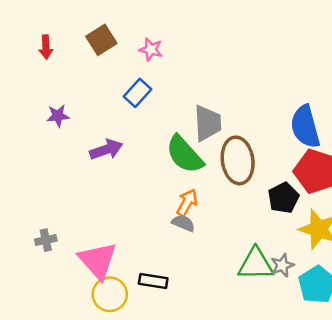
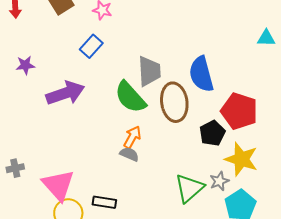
blue semicircle: (305, 127) -> (201, 74), moved
purple arrow: (106, 150) -> (65, 93), size x1.4
green triangle: (256, 264) -> (189, 188), turned -40
gray star: (282, 265) -> (219, 181), moved

